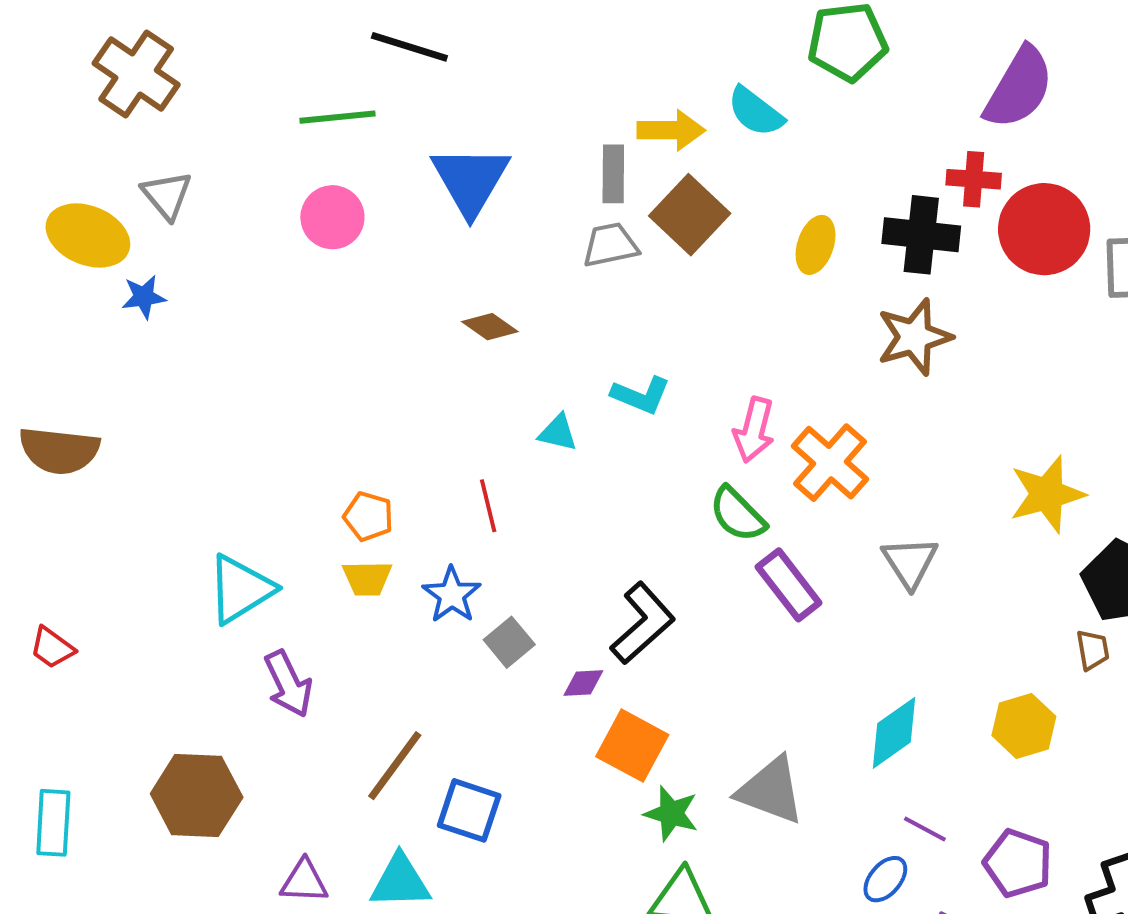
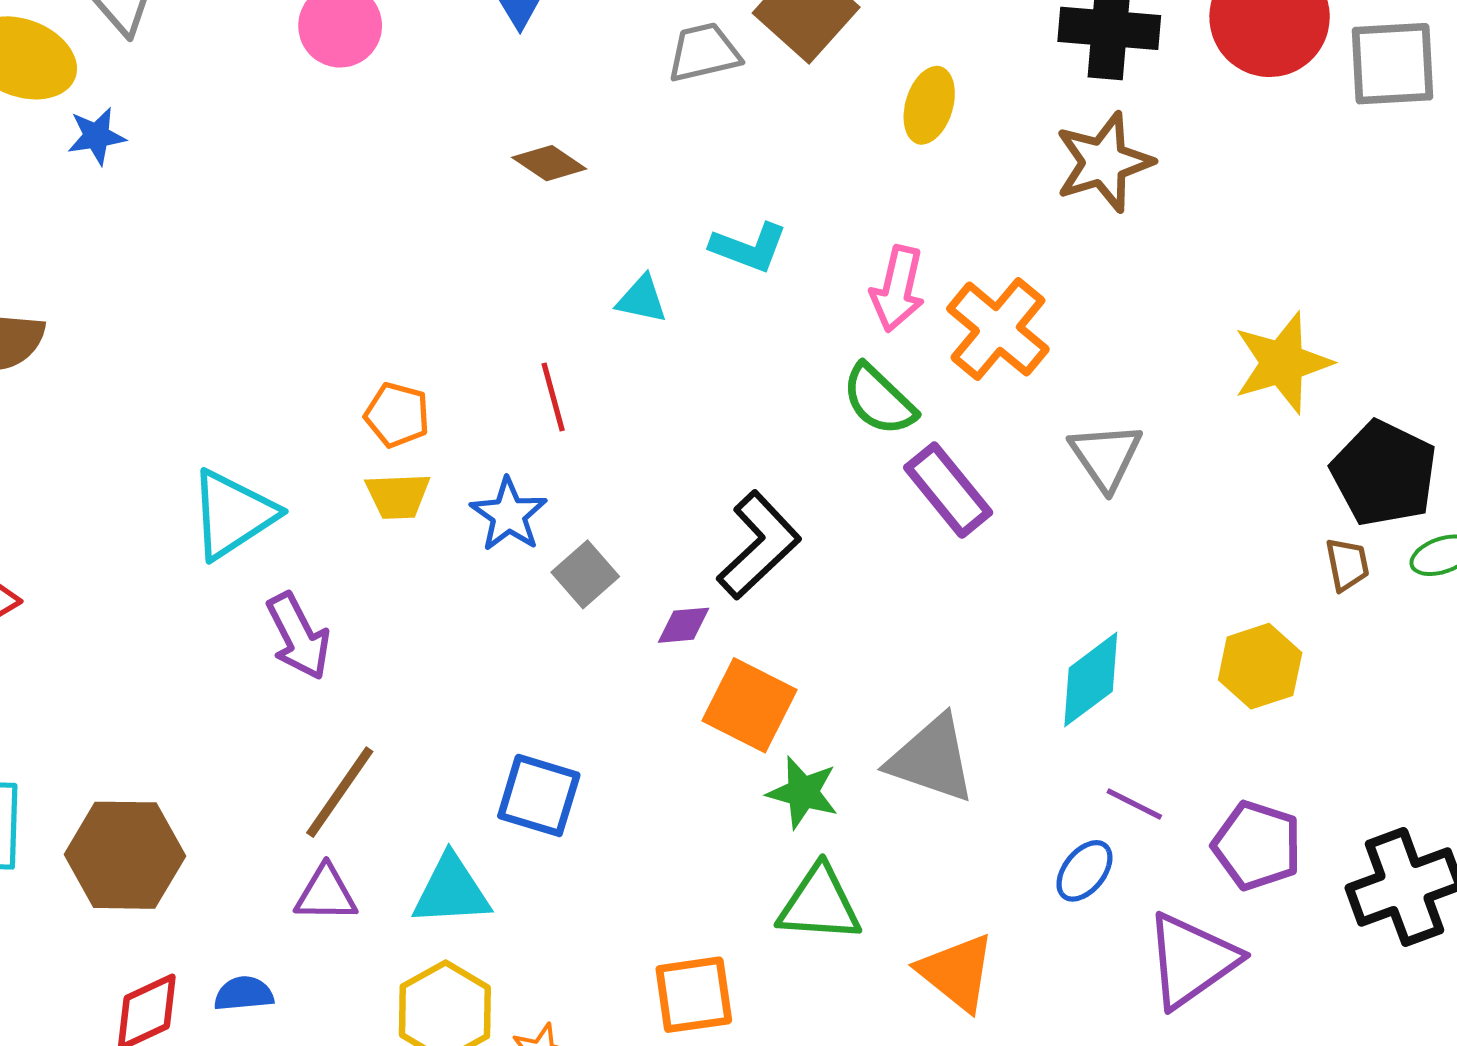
yellow ellipse: (816, 245) -> (929, 105), moved
brown line: (395, 766) -> (340, 792), moved
brown hexagon: (197, 796) -> (125, 855), moved

